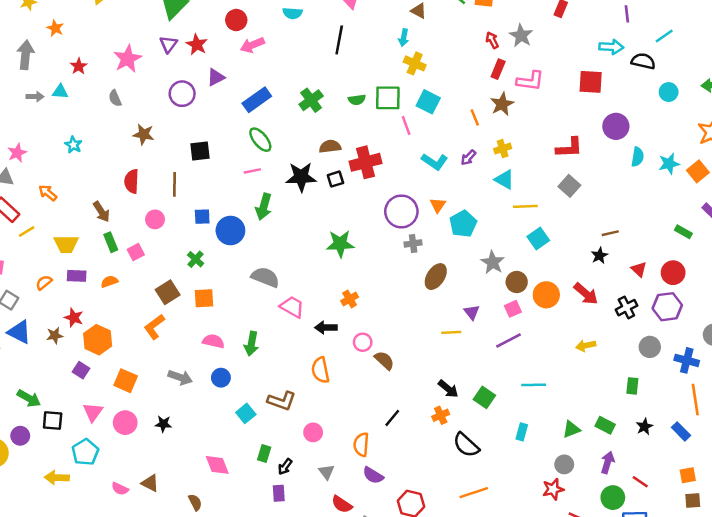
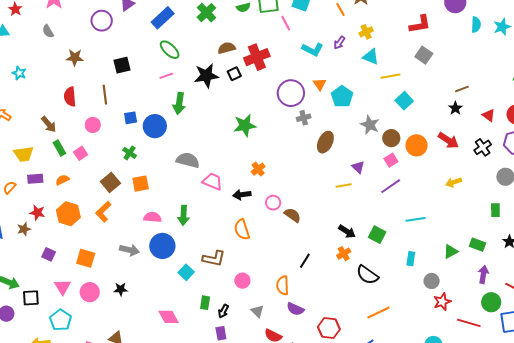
orange hexagon: (98, 340) -> (68, 214), moved
blue circle: (221, 378) -> (162, 246), size x1.6
gray circle: (564, 464) -> (432, 281), moved

